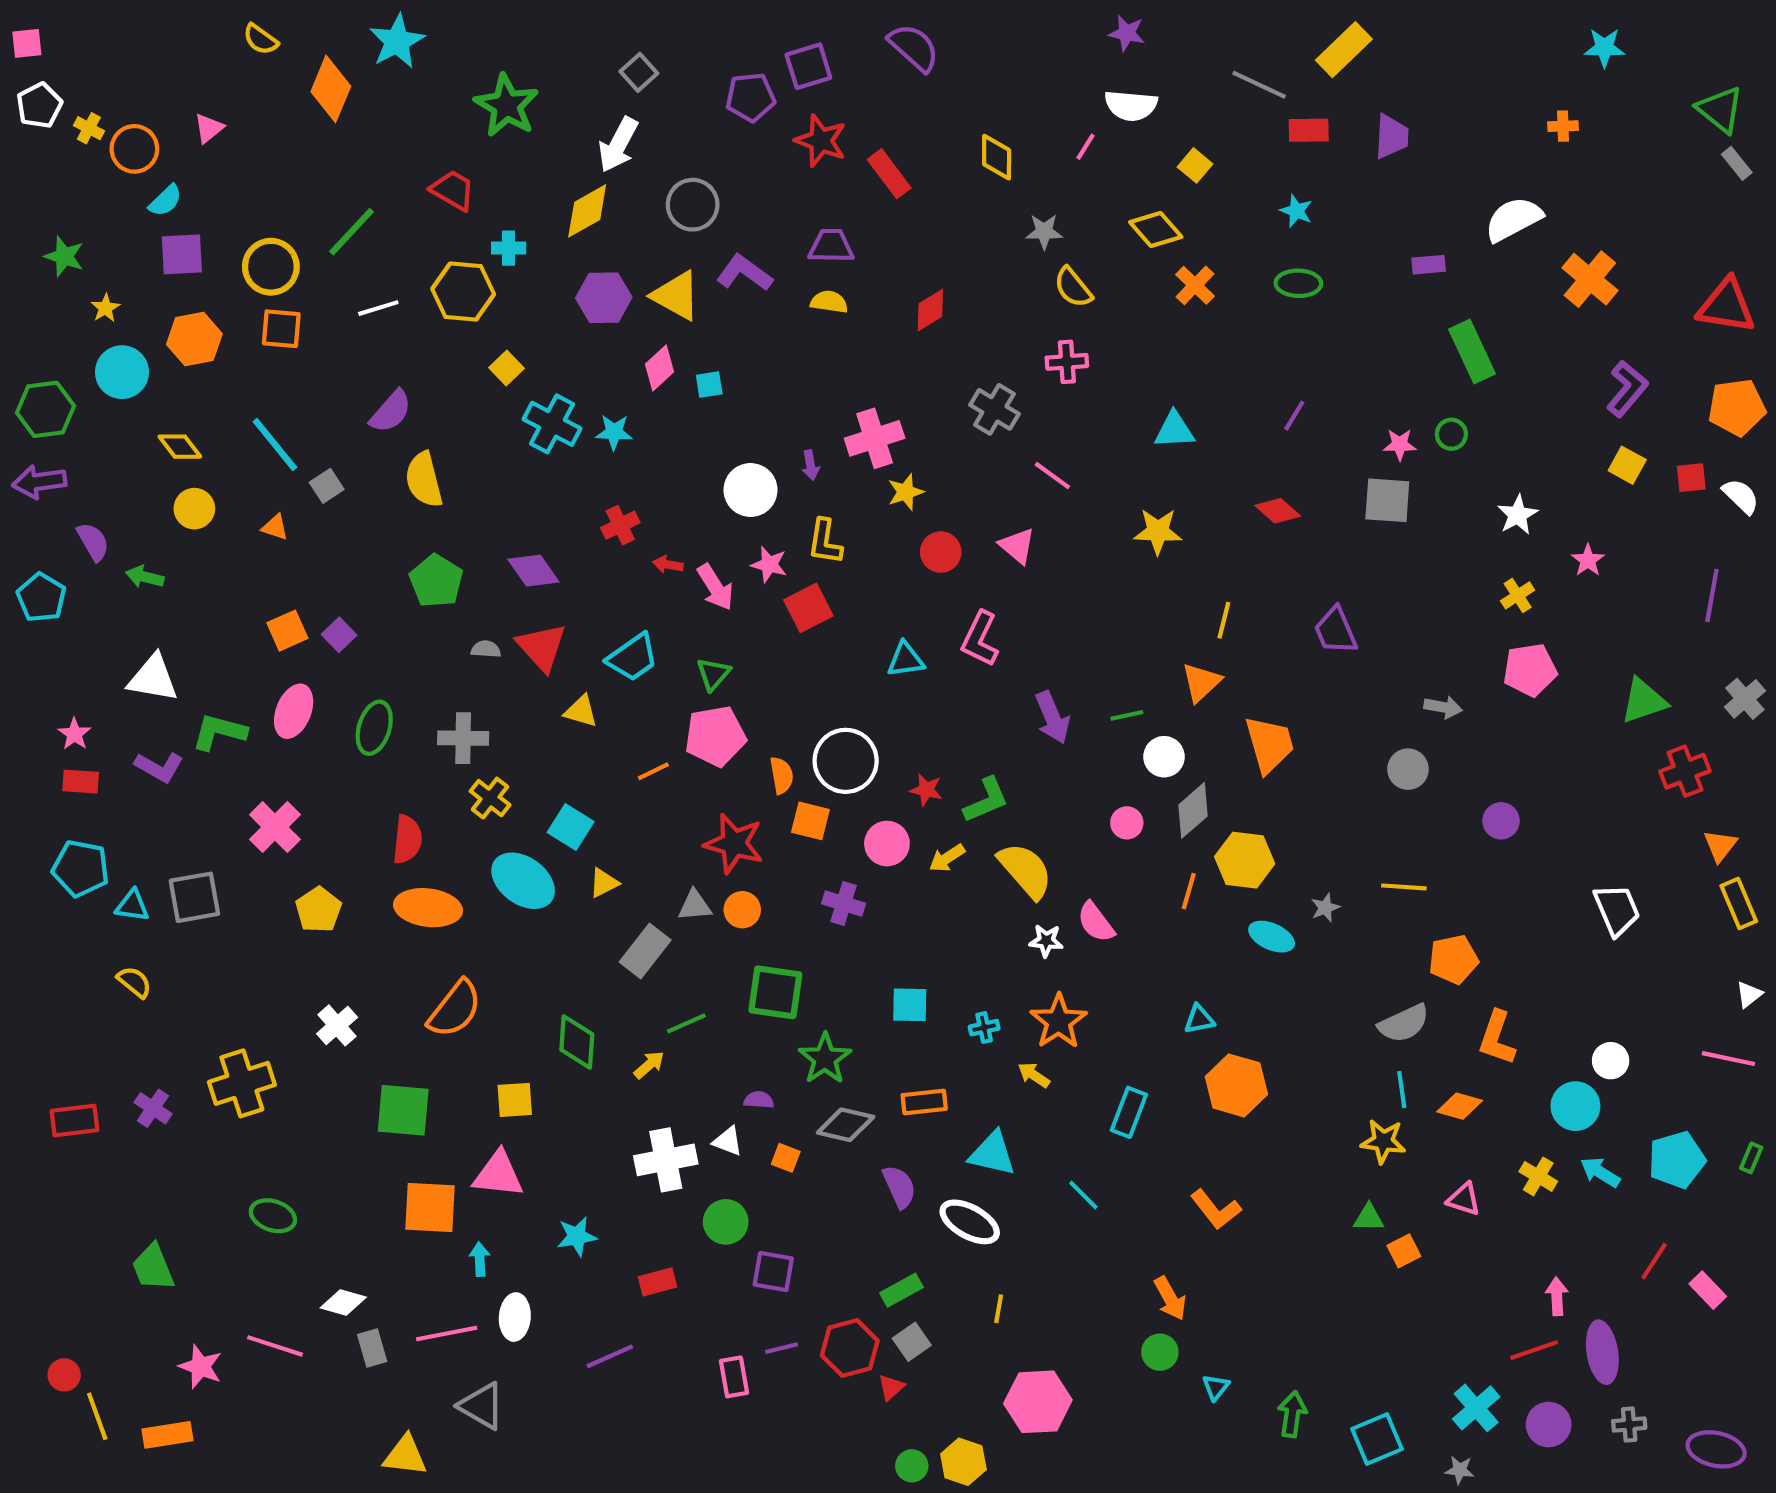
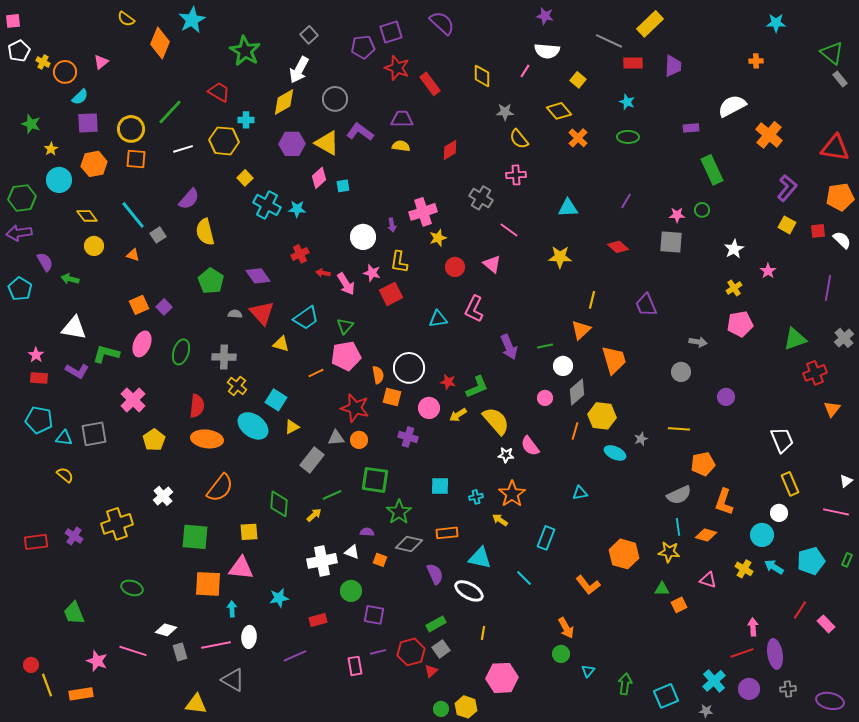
yellow rectangle: (1739, 904) -> (790, 484), moved
orange hexagon: (1236, 1085) -> (624, 554), moved

